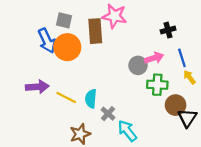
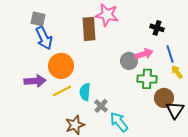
gray square: (64, 20) -> (38, 19), moved
black cross: (168, 30) -> (157, 28), turned 32
orange circle: (67, 47) -> (61, 66), moved
yellow line: (66, 98) -> (62, 91), turned -54

